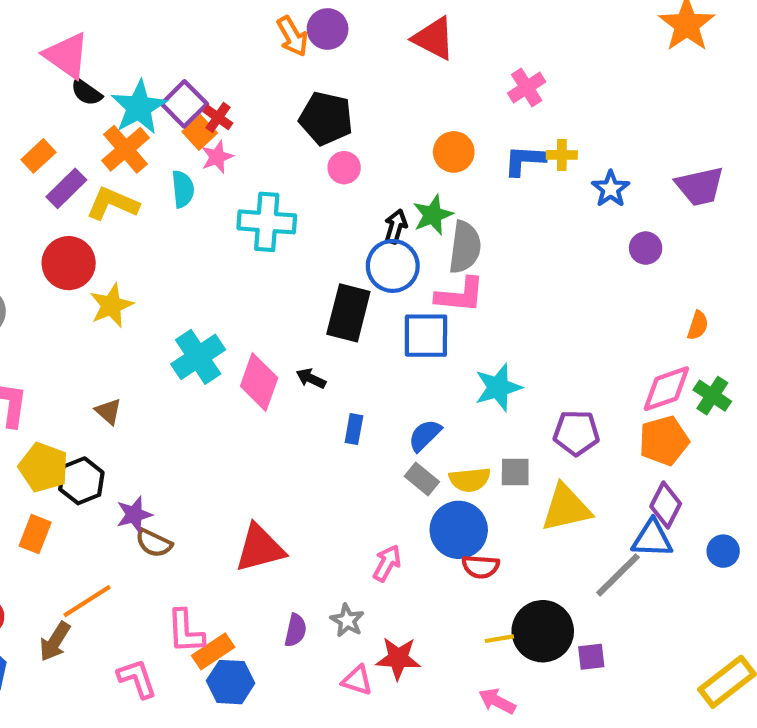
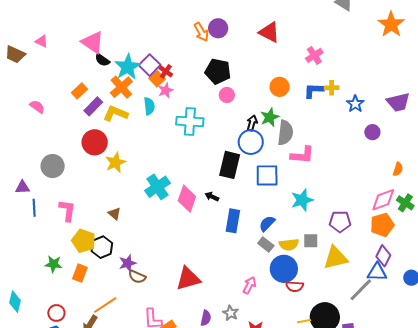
pink L-shape: (460, 295) -> (302, 155), moved
blue rectangle: (354, 429) -> (233, 221), size x1.6

